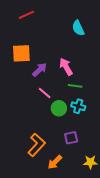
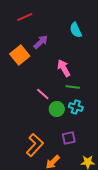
orange square: (21, 53) -> (20, 55), turned -36
purple arrow: (40, 70) -> (41, 42), moved

